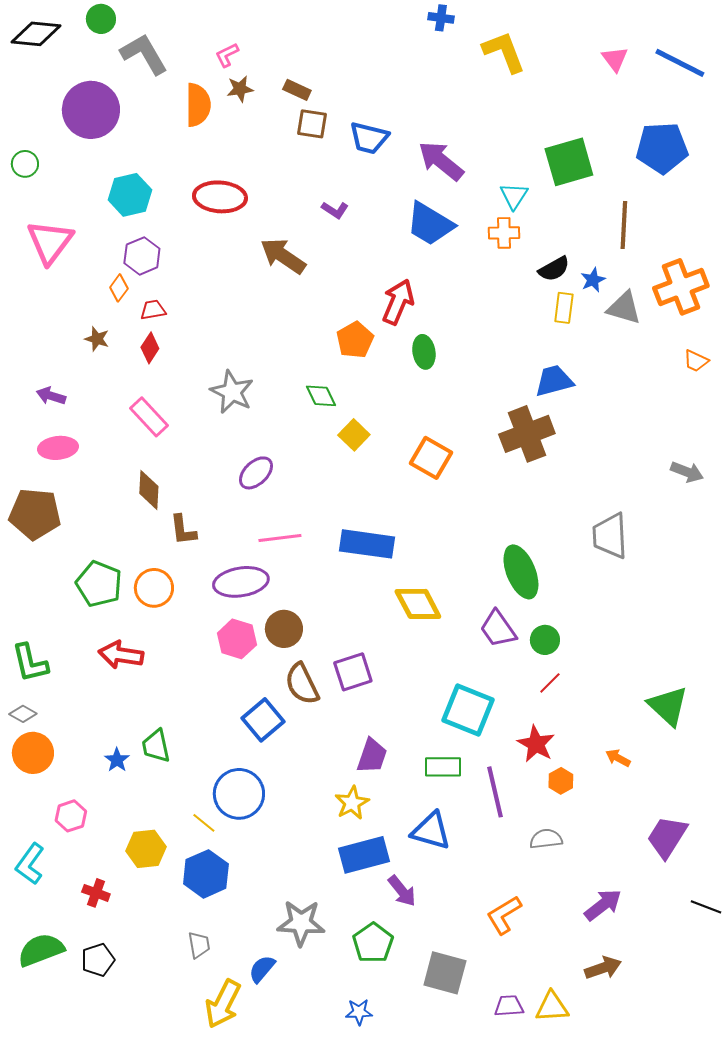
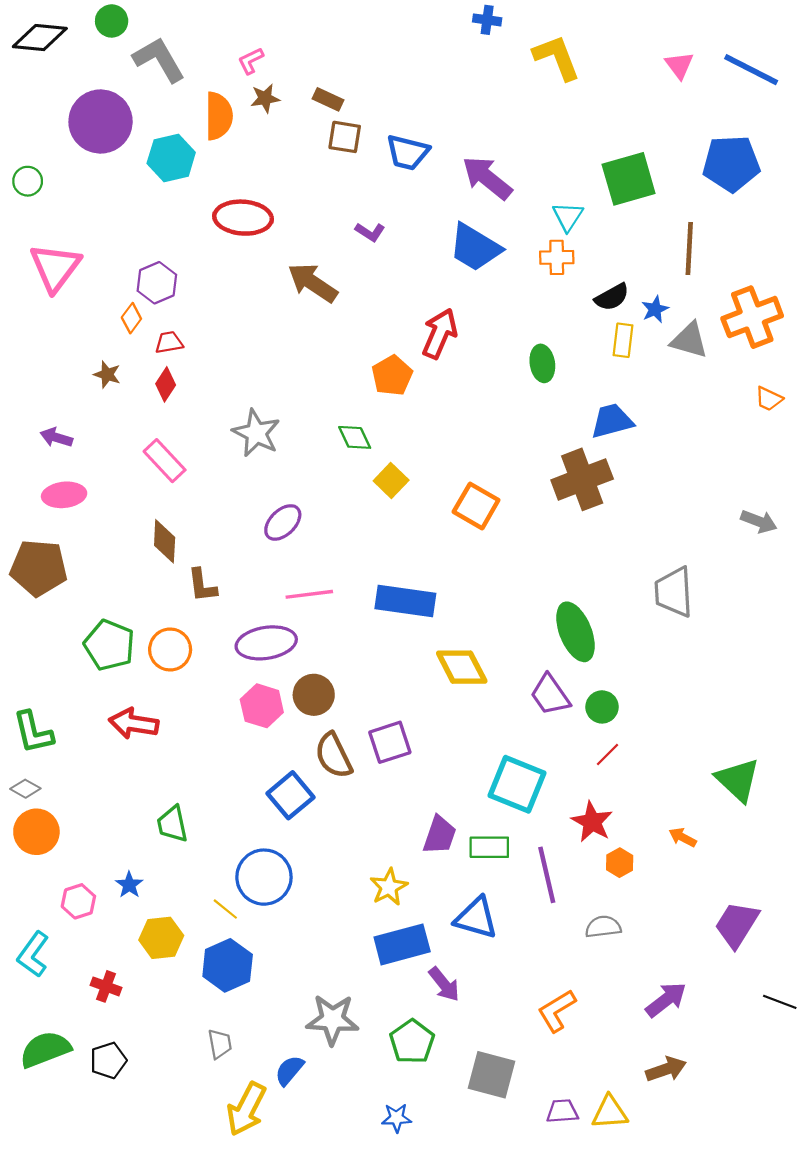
cyan hexagon: (130, 195) -> (171, 158), moved
green ellipse: (424, 352) -> (542, 363), moved
purple trapezoid: (372, 756) -> (440, 835), moved
blue star: (117, 760) -> (129, 885), moved

